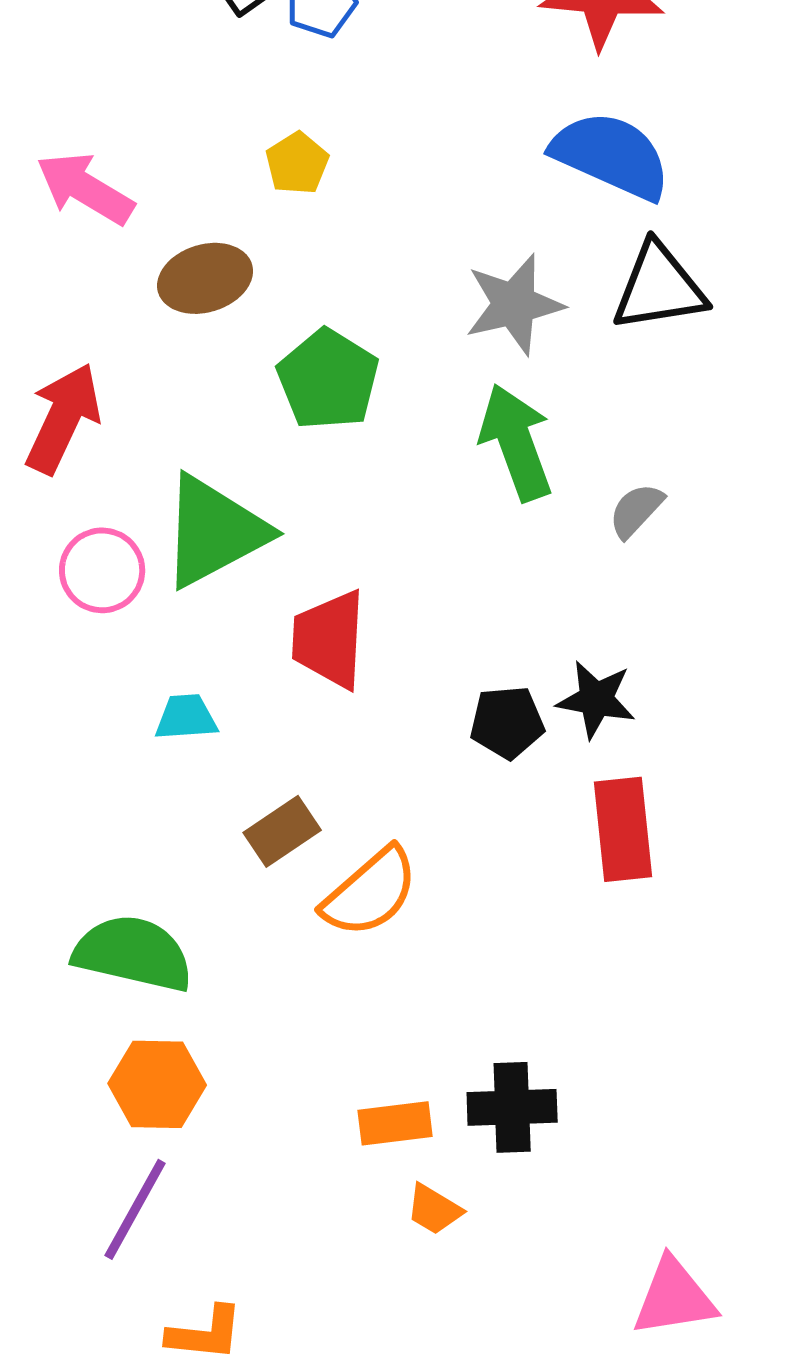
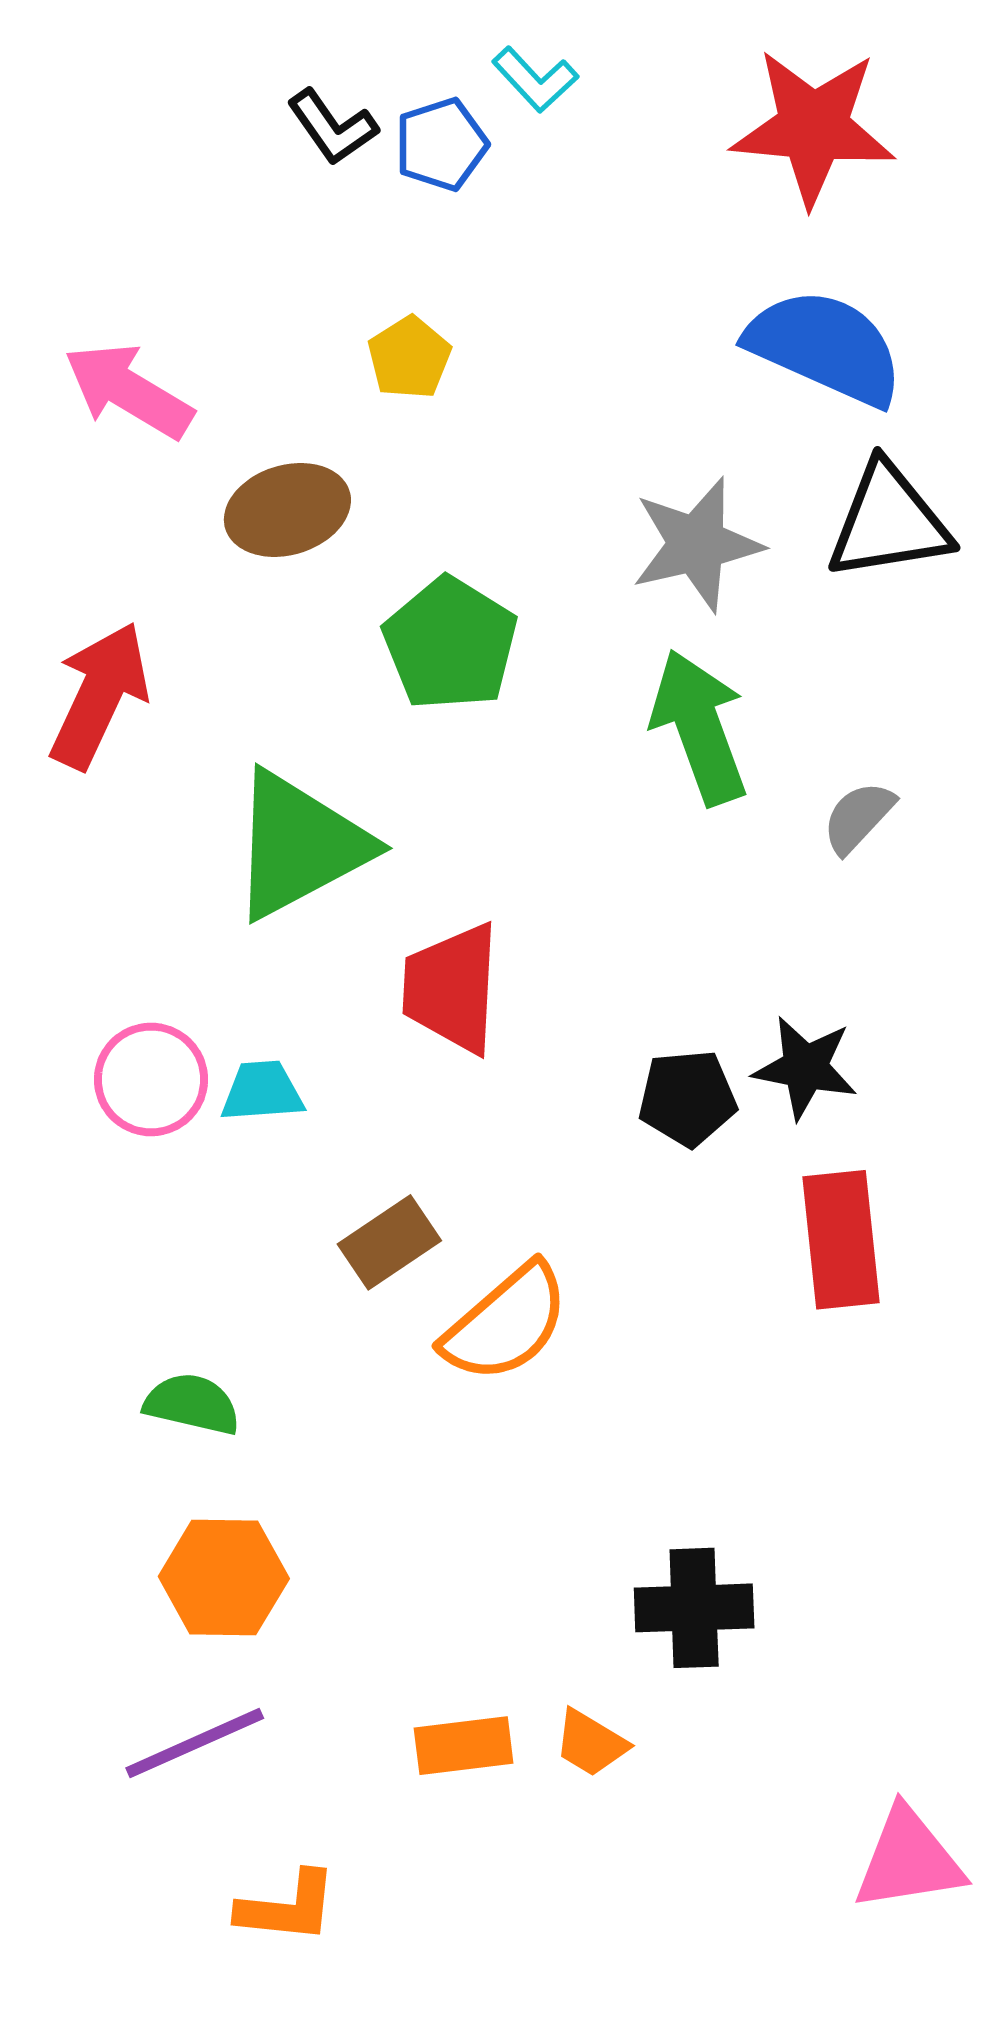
pink circle: (102, 570) -> (151, 1079), moved
green semicircle: (133, 953) -> (192, 1404), size x0.6
orange rectangle: (395, 1123) -> (464, 1746), moved
purple line: (135, 1209) -> (195, 1743), turned 37

